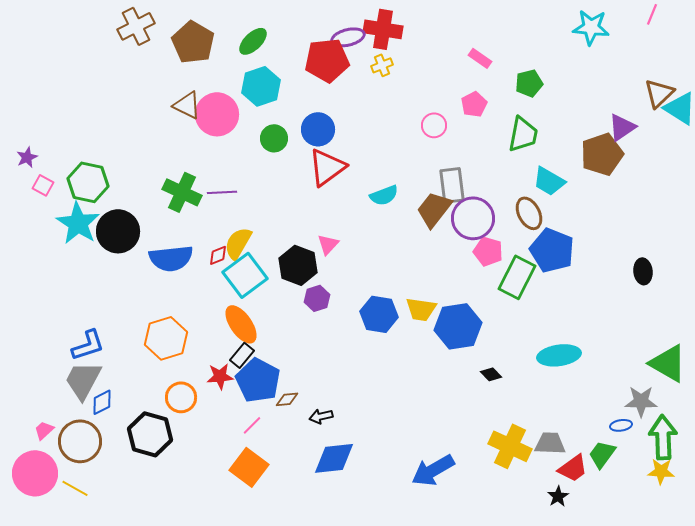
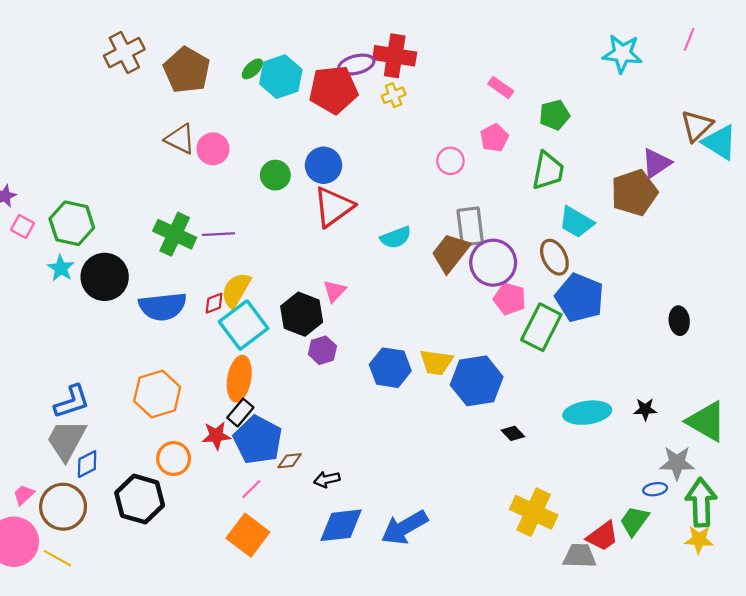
green ellipse: (253, 41) -> (252, 69), size x0.7
cyan hexagon: (261, 86) -> (281, 77), moved
pink circle: (217, 114) -> (213, 149), size x0.7
cyan star: (78, 223) -> (61, 268), size x0.6
orange ellipse: (241, 324) -> (239, 379), turned 45
gray trapezoid: (550, 443) -> (580, 556), moved
blue arrow: (433, 470) -> (404, 527), moved
black star: (558, 496) -> (645, 409), moved, turned 30

